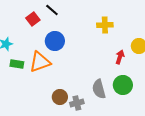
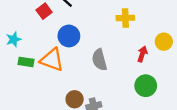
orange triangle: (40, 62) -> (52, 60), turned 40
gray semicircle: (99, 89) -> (99, 60), moved

